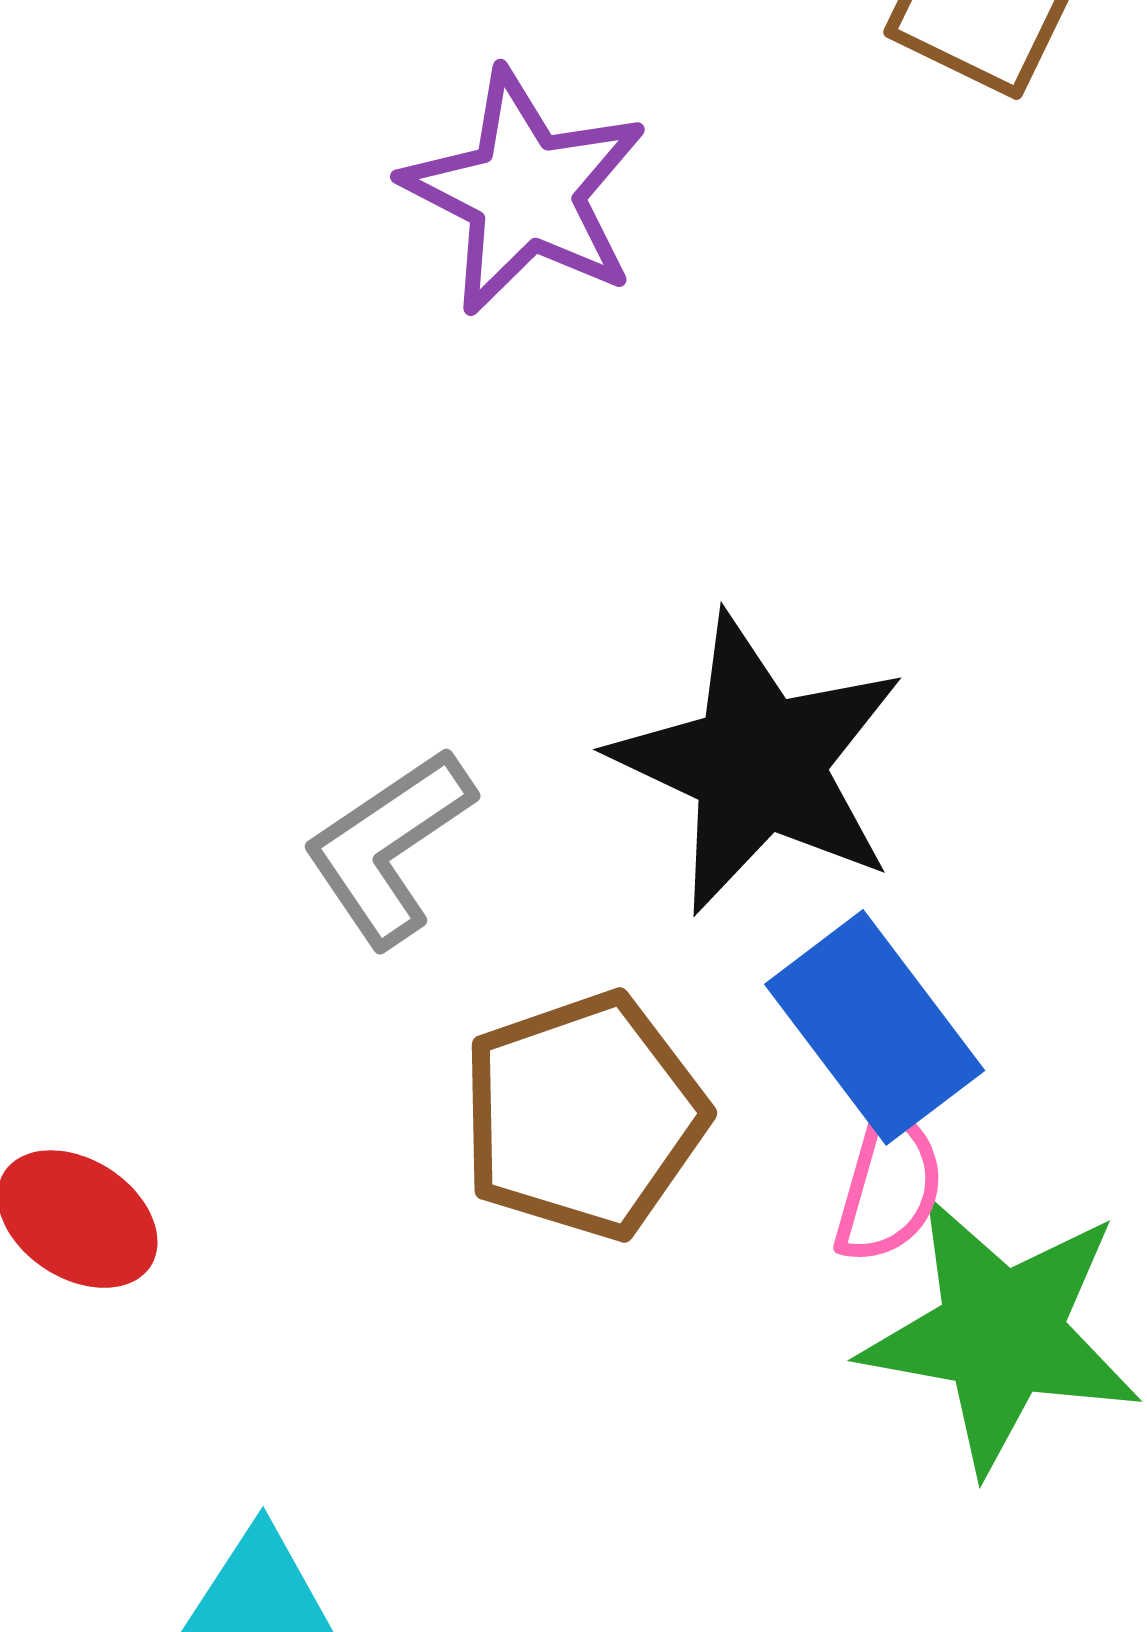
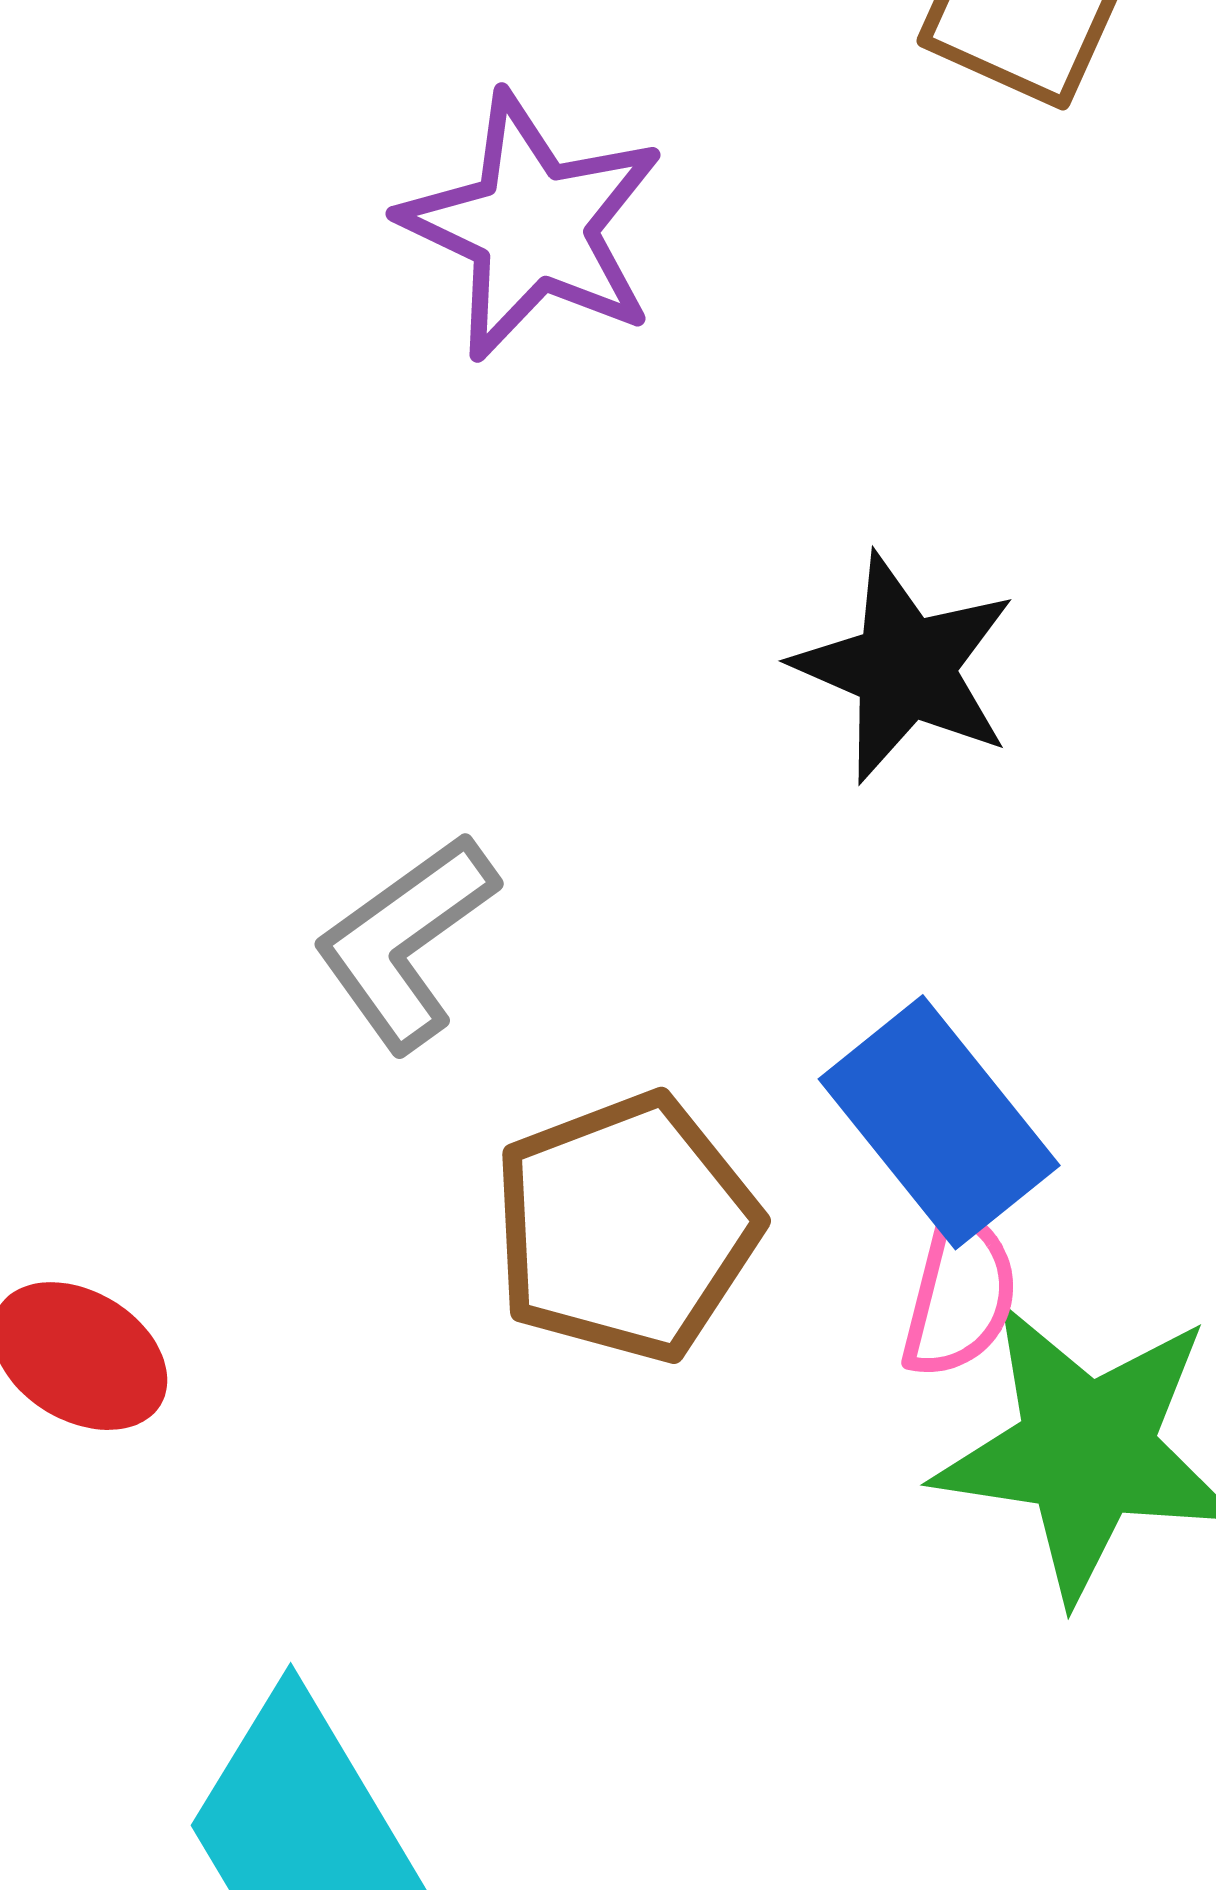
black star: (759, 764) -> (905, 668), moved, size x0.7

